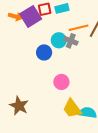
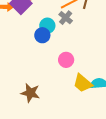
cyan circle: (59, 40) -> (47, 26), moved
gray cross: (71, 41) -> (66, 18), turned 32

